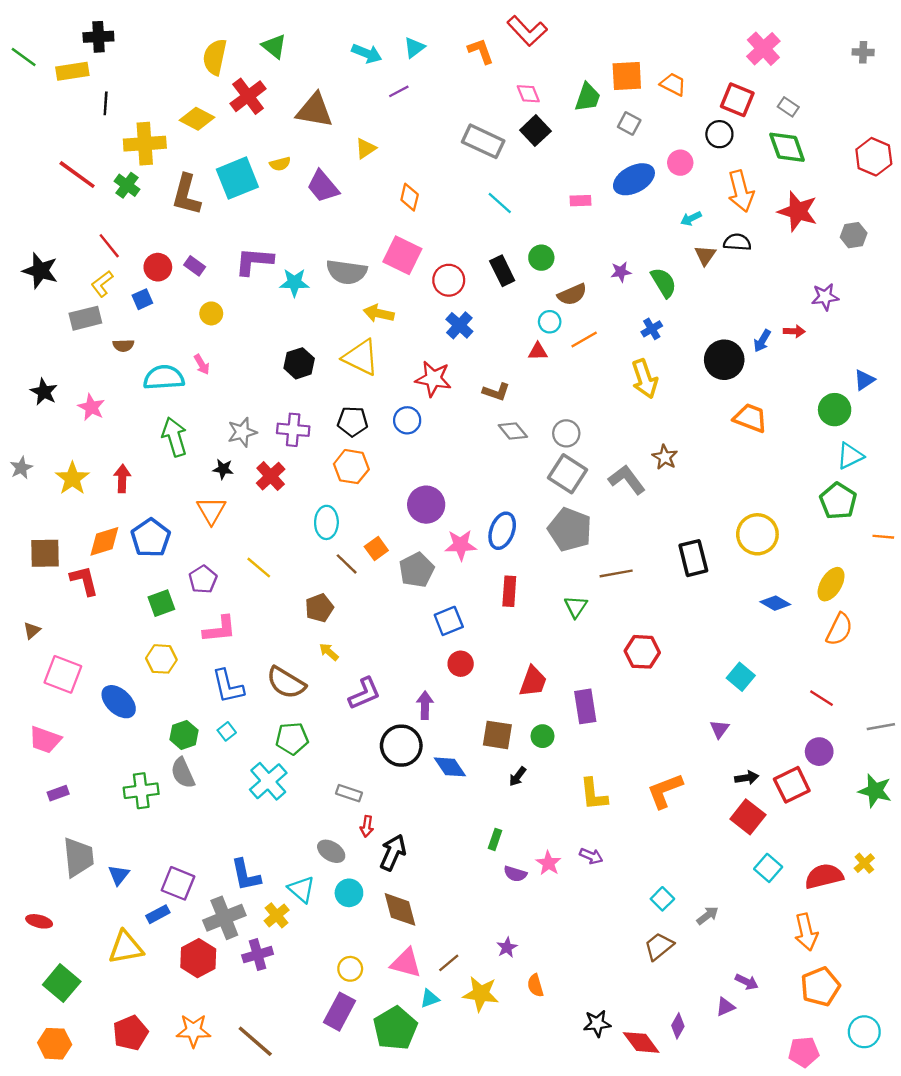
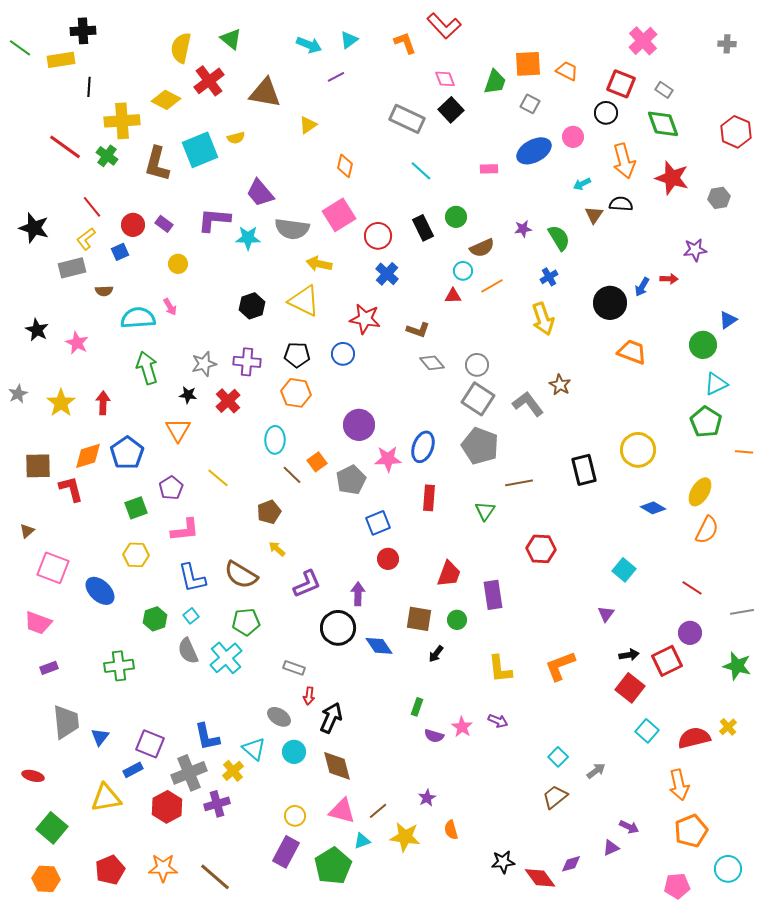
purple trapezoid: (323, 186) -> (260, 193), moved
pink square: (402, 255) -> (339, 215), turned 32
gray semicircle: (183, 773) -> (188, 651), moved
purple diamond: (678, 1026) -> (571, 864), turned 45

